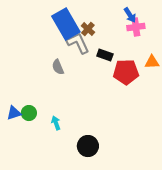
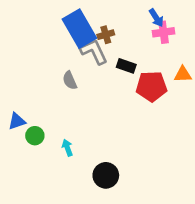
brown cross: (88, 29) -> (106, 35), turned 32
blue triangle: (14, 113) -> (17, 121), moved

